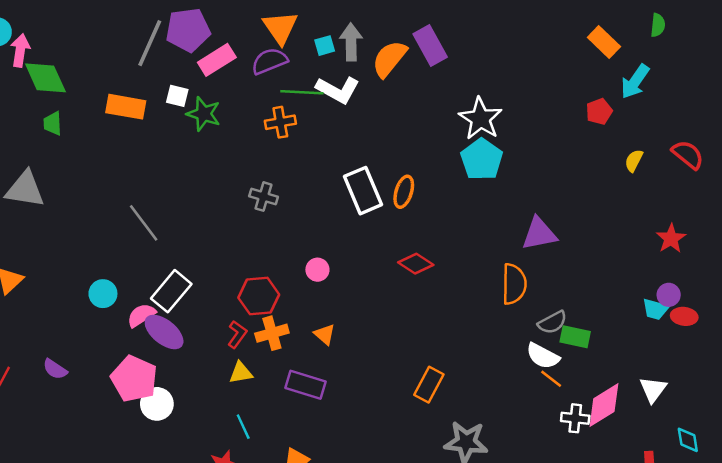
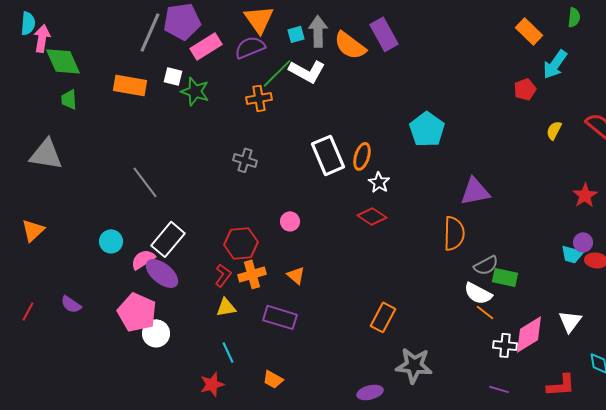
orange semicircle: (389, 59) -> (350, 45), turned -92
green line: (302, 92) -> (277, 73), turned -48
white star: (480, 119) -> (379, 182), moved, size x0.6

